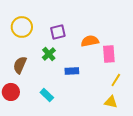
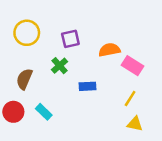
pink rectangle: (109, 54) -> (132, 66), turned -54
yellow line: (116, 80) -> (130, 98), moved
cyan rectangle: (47, 95) -> (44, 112), moved

